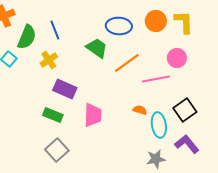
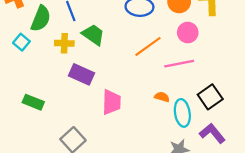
green trapezoid: (97, 48) -> (93, 35), moved
pink circle: (177, 58) -> (188, 33), moved
yellow cross: (49, 60) -> (64, 43), turned 36
green rectangle: (53, 115) -> (33, 102), moved

